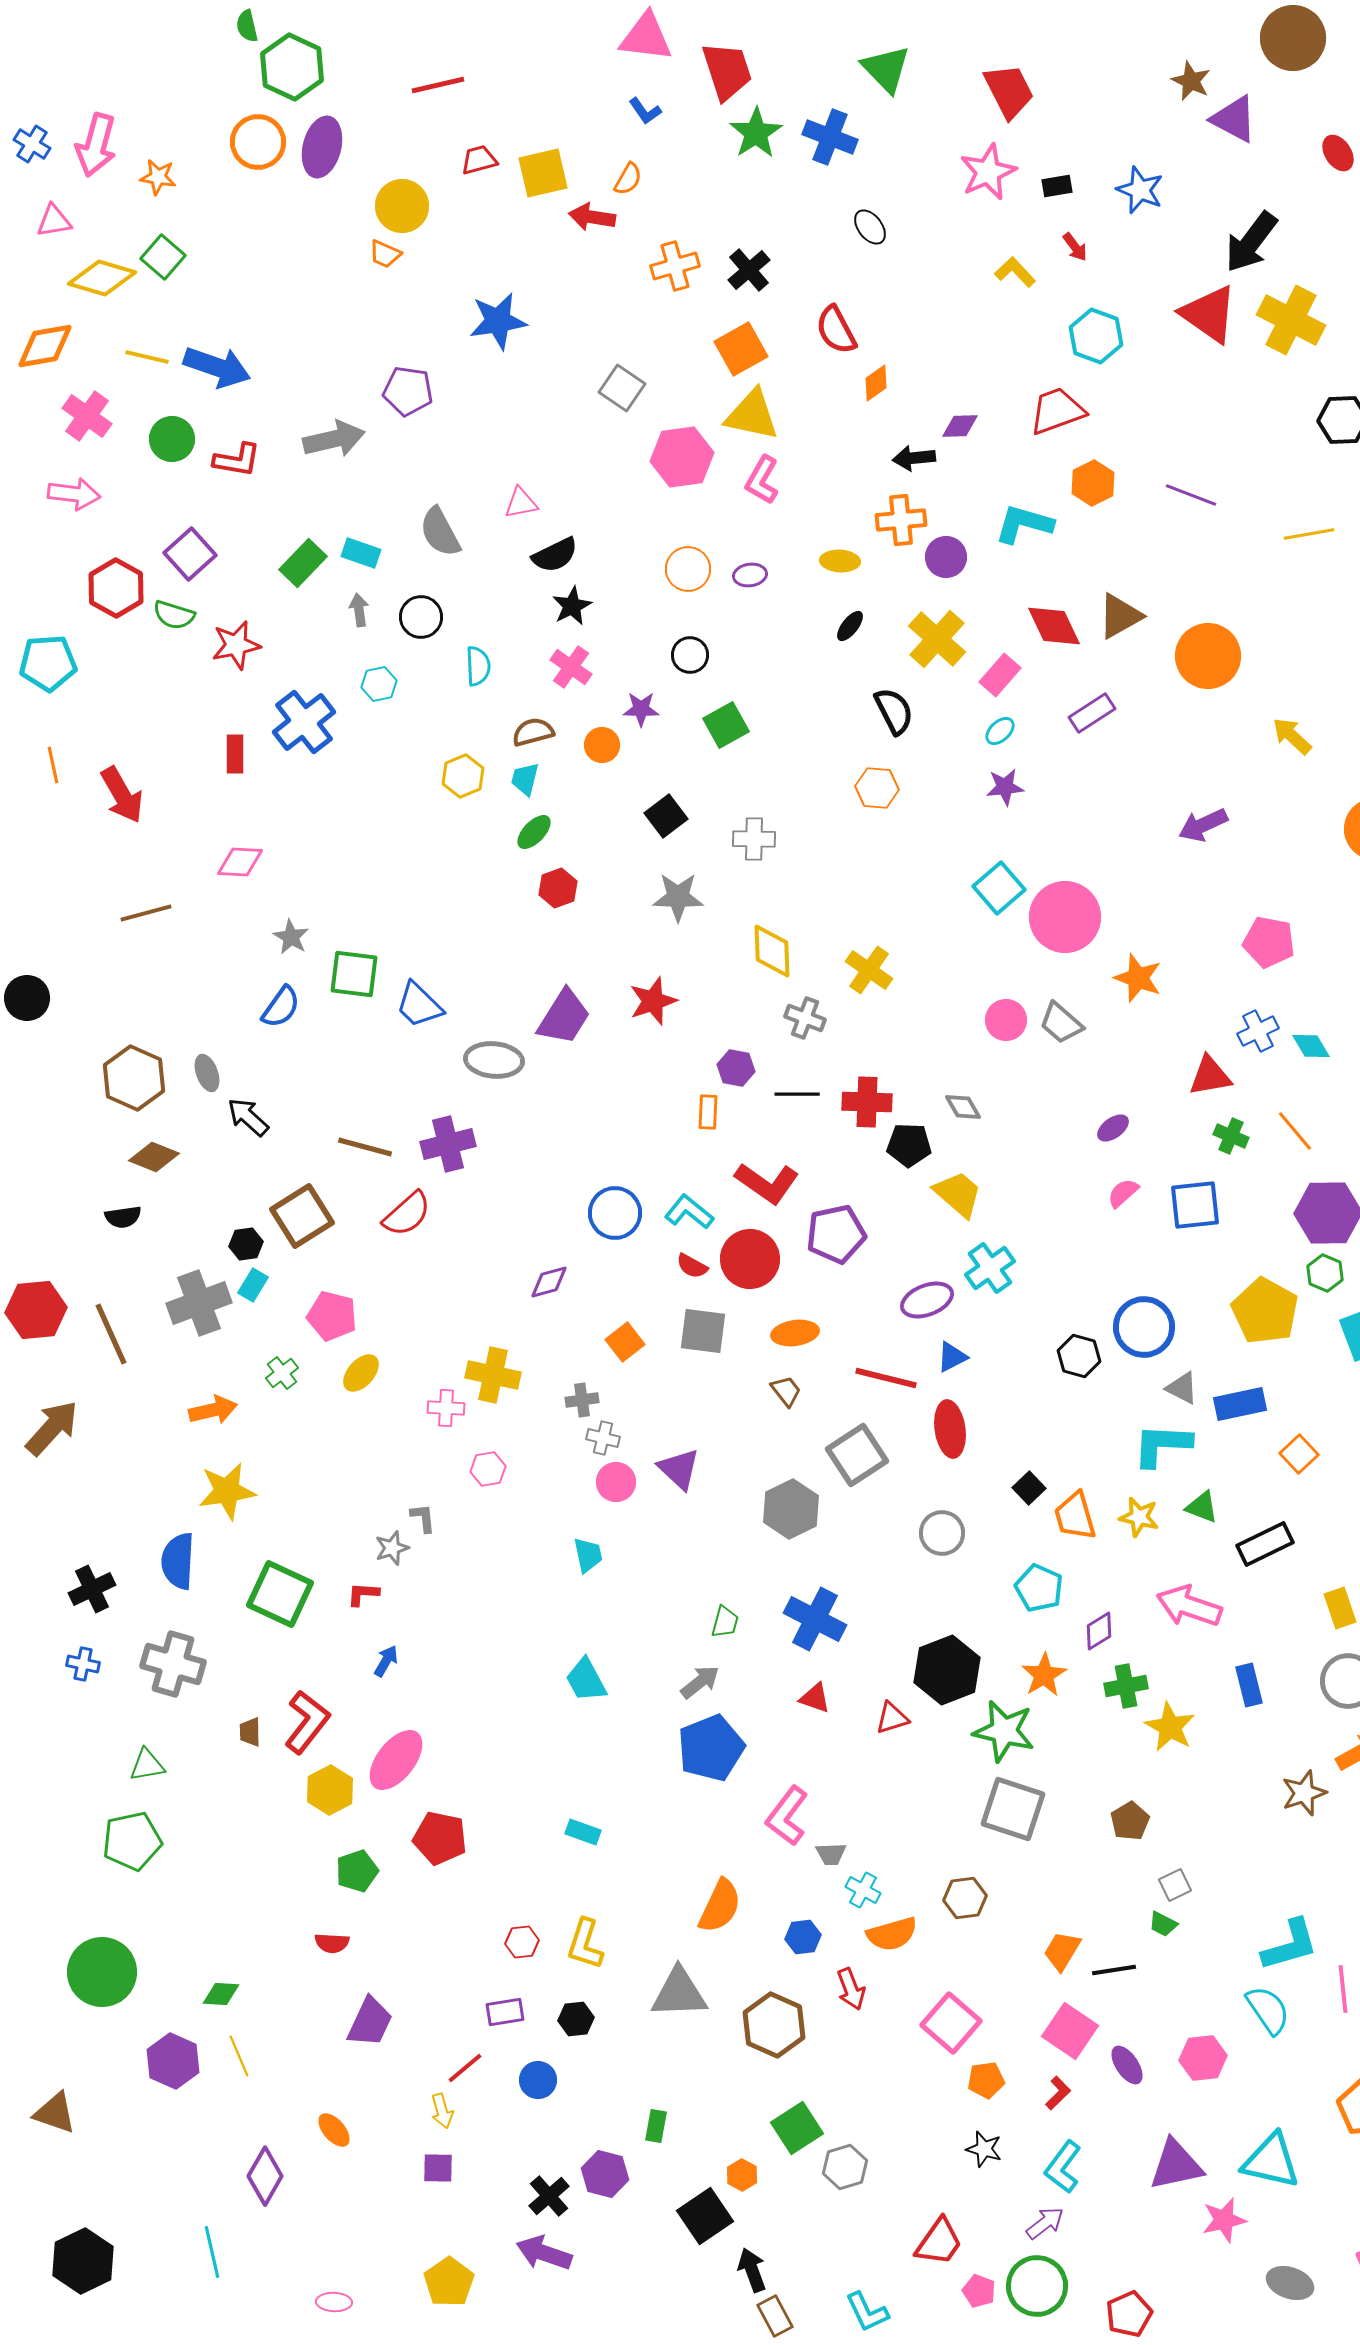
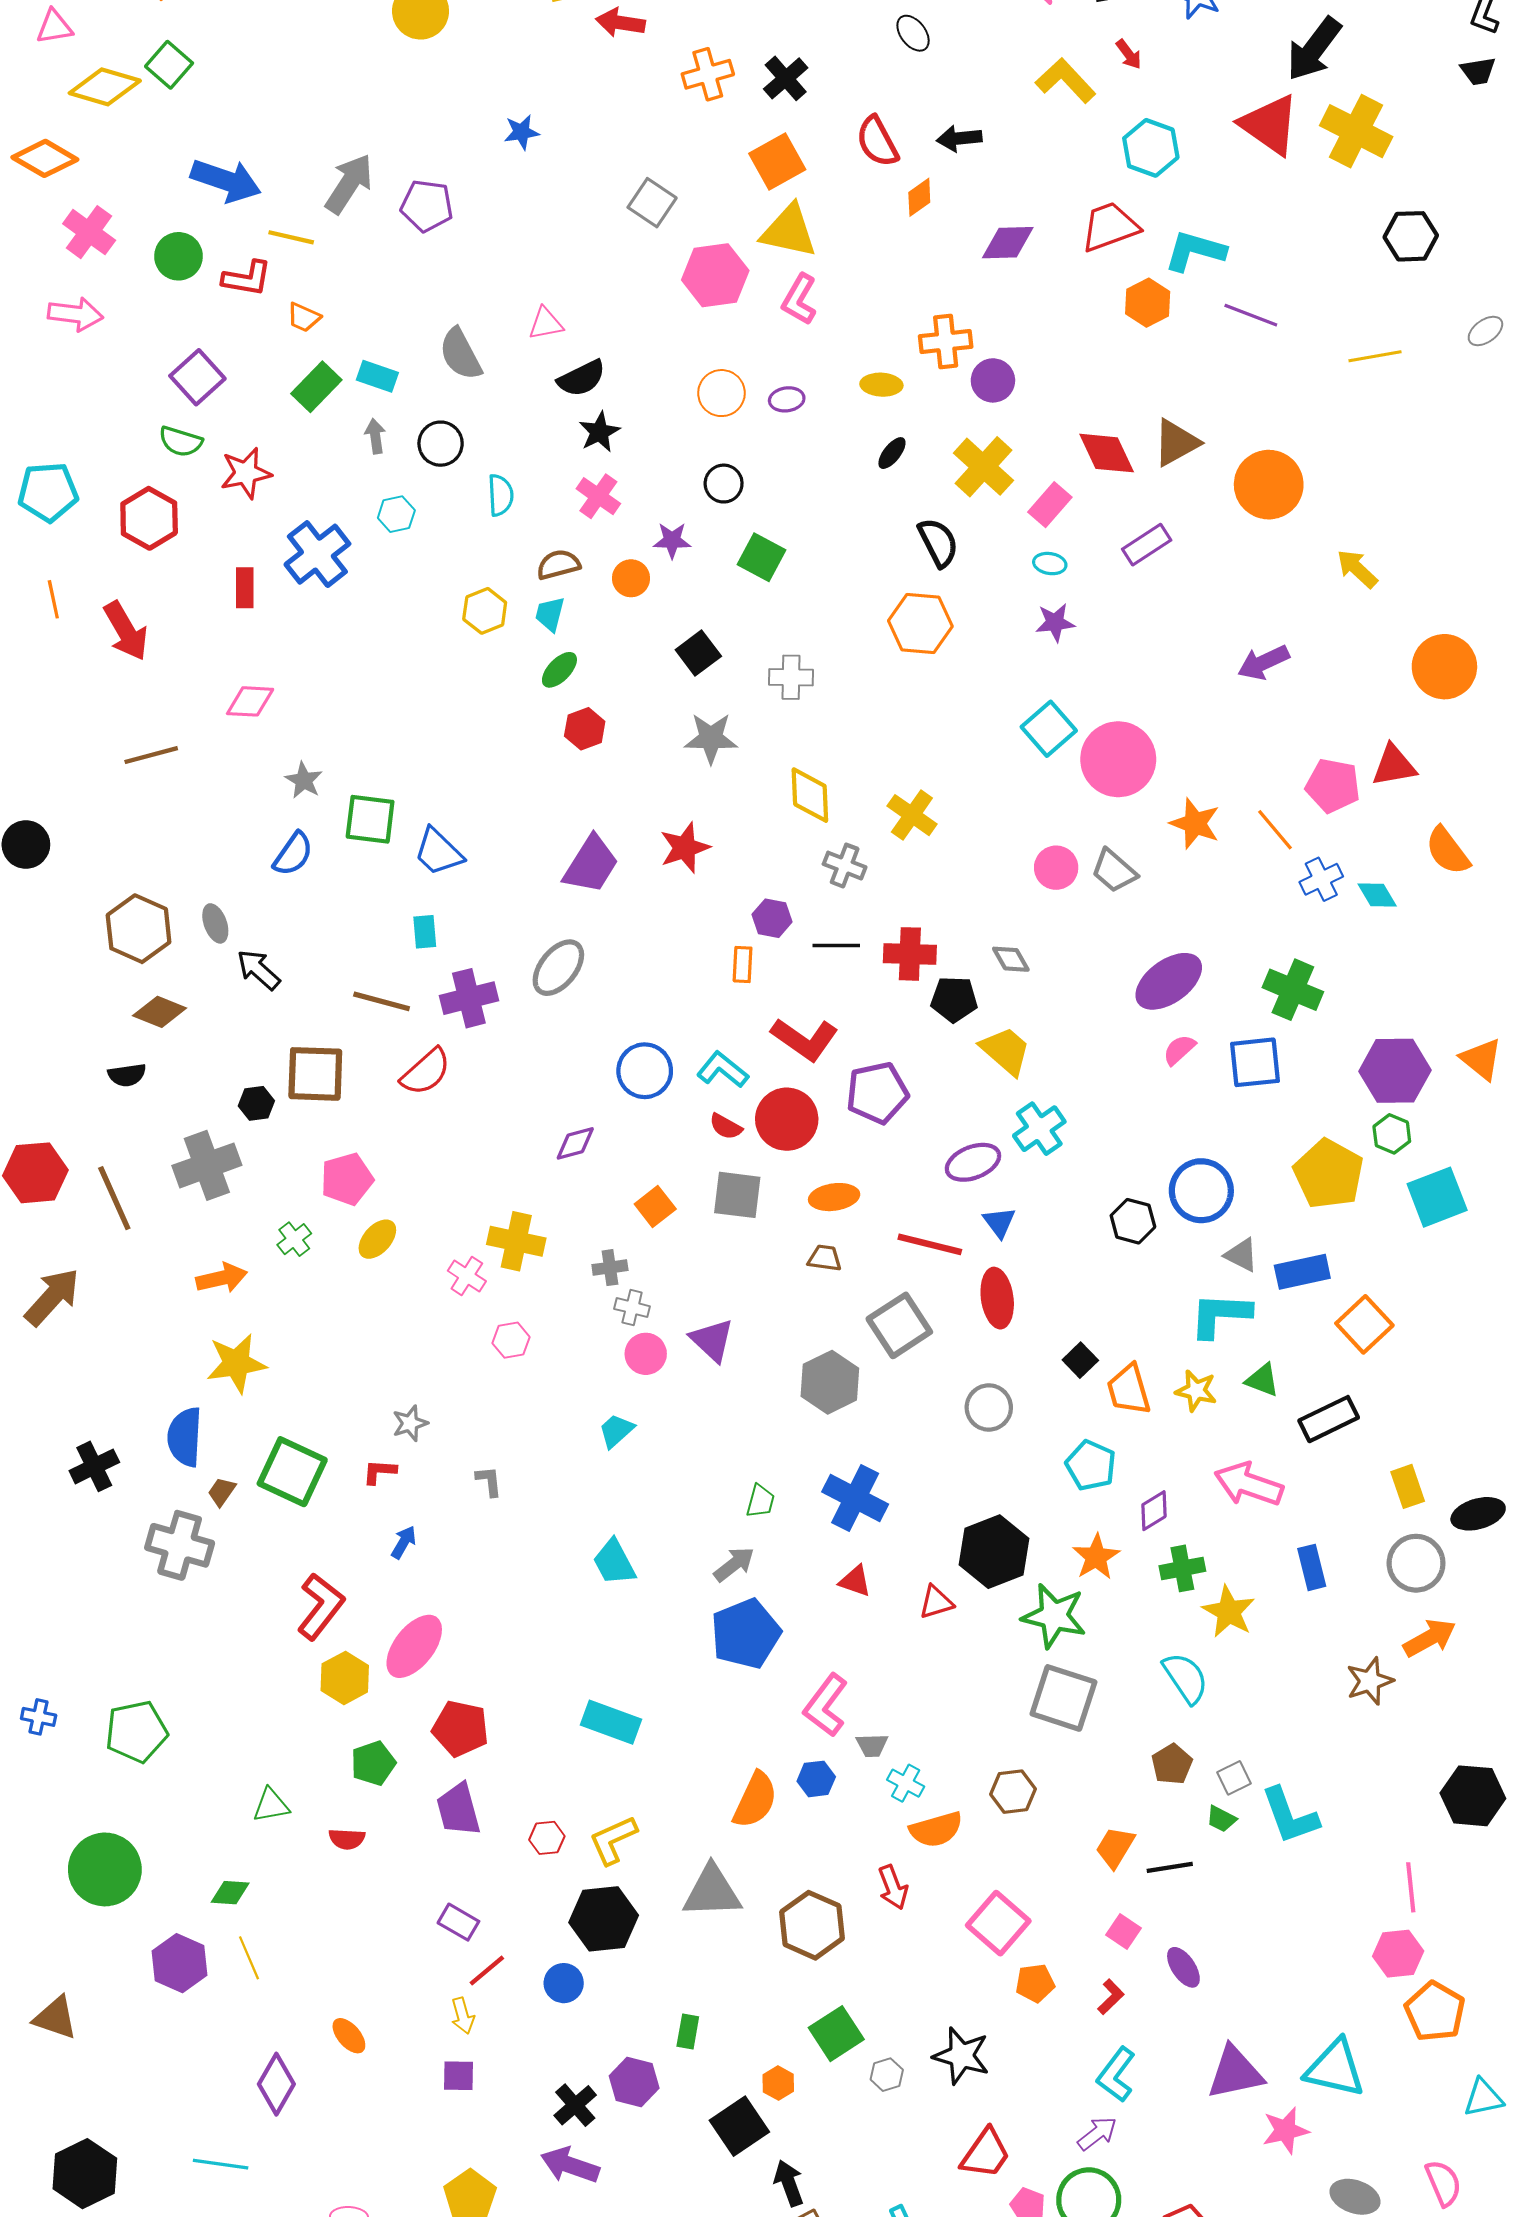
orange trapezoid: (385, 254) -> (304, 317), moved
yellow L-shape: (1015, 272) -> (1066, 81), size x1.4
blue star: (498, 321) -> (522, 132), size x0.6
orange diamond: (45, 346) -> (45, 158), turned 40
yellow line: (147, 357) -> (291, 237), moved
purple diamond: (960, 426) -> (1008, 243), size x1.4
gray arrow: (334, 439) -> (349, 184), moved, turned -44
black arrow: (914, 458) -> (959, 138), moved
cyan L-shape: (1024, 524) -> (1195, 251), moved
red hexagon: (116, 588) -> (149, 518), moved
green square: (726, 725) -> (761, 557), turned -33
cyan ellipse: (1000, 731) -> (1050, 564), turned 52
orange hexagon: (877, 788) -> (920, 624), size x1.4
gray ellipse: (494, 1060) -> (558, 968), moved, turned -56
red triangle: (1210, 1076) -> (1394, 766), moved
purple ellipse: (1113, 1128) -> (1169, 981), size x2.0
orange line: (1295, 1131) -> (1275, 830), moved
green cross: (1231, 1136) -> (1293, 990), size x1.6
brown square: (302, 1216) -> (315, 1074), turned 34
cyan rectangle: (253, 1285) -> (425, 932), moved, turned -36
pink pentagon: (332, 1316) -> (347, 1179), turned -30
blue triangle: (952, 1357) -> (999, 1222), turned -40
brown trapezoid: (786, 1391) -> (825, 1258), turned -44
pink cross: (446, 1408) -> (467, 1276), turned 30
orange square: (1299, 1454) -> (1364, 1324), size x1.4
gray L-shape: (423, 1518) -> (489, 1481), moved
cyan trapezoid: (588, 1555) -> (616, 1431), turned -120
blue cross: (83, 1664) -> (39, 1717), moved
brown trapezoid: (250, 1732) -> (222, 1492), moved, turned 36
green triangle: (147, 1765) -> (271, 1805), moved
brown pentagon: (1130, 1821) -> (1172, 1764), moved
cyan rectangle: (583, 1832) -> (611, 1722), size x1.6
blue hexagon: (803, 1937) -> (816, 1779), moved
yellow L-shape: (585, 1944) -> (613, 1840), turned 48
cyan L-shape: (1290, 1945) -> (1290, 1816), moved, turned 86
cyan semicircle: (1268, 2010) -> (1186, 1678), moved
purple rectangle: (505, 2012) -> (458, 1922), moved, turned 39
black hexagon: (576, 2019) -> (604, 1919), size x1.8
purple trapezoid: (370, 2022) -> (458, 1809), moved, turned 140
pink square: (1070, 2031) -> (1123, 1932), size x0.6
pink hexagon: (1203, 2058) -> (1398, 1954), moved
black star: (984, 2149) -> (961, 2056), moved, size x1.5
gray hexagon: (845, 2167) -> (887, 2075), size x0.7
cyan line: (212, 2252) -> (221, 2164), turned -69

